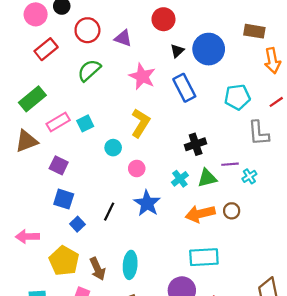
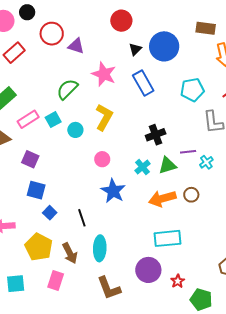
purple triangle: (123, 38) -> (76, 46), moved
green semicircle: (89, 70) -> (67, 89), moved
cyan circle: (113, 148) -> (75, 130), moved
black line: (109, 212) -> (82, 218), moved, turned -42

